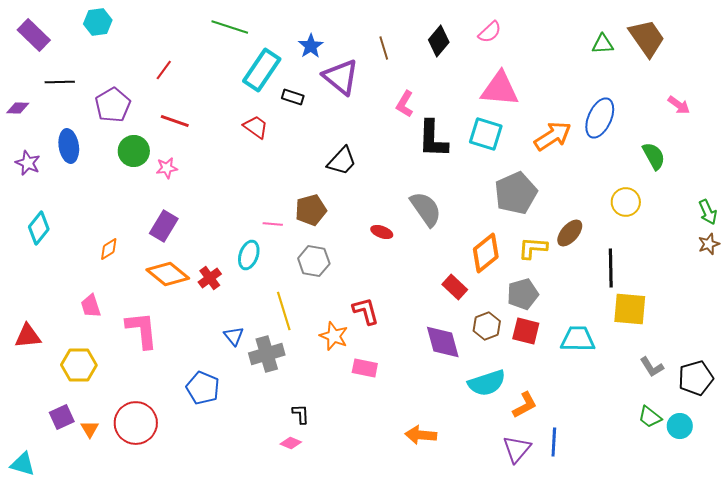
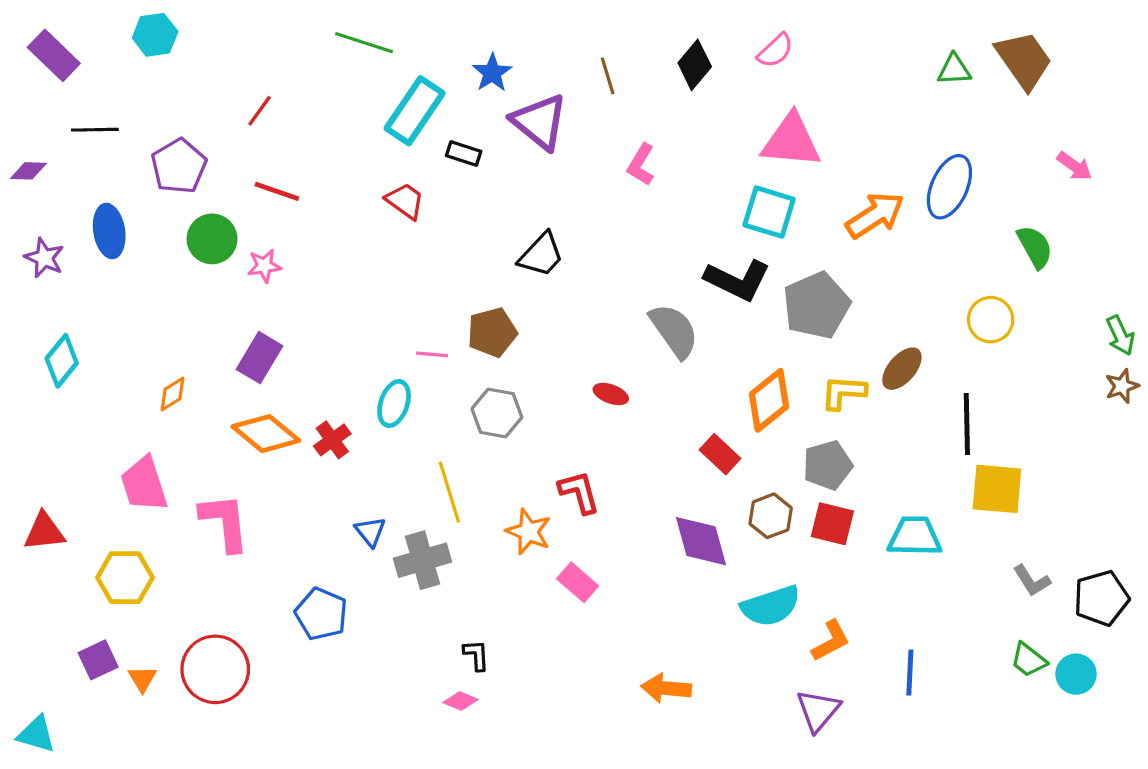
black L-shape: (433, 139) -> (737, 280), moved, turned -66
red ellipse: (382, 232) -> (611, 394), moved
pink trapezoid: (91, 306) -> (144, 484), size x1.5
pink rectangle: (365, 368) -> (578, 582), turned 30
blue line: (554, 442) -> (910, 672), moved

